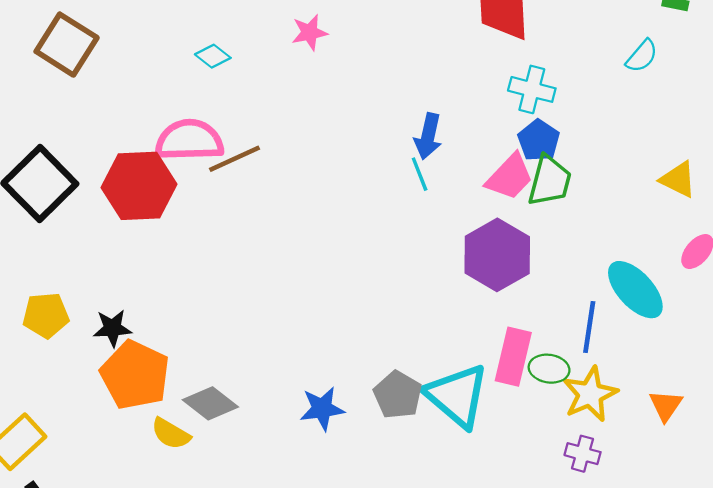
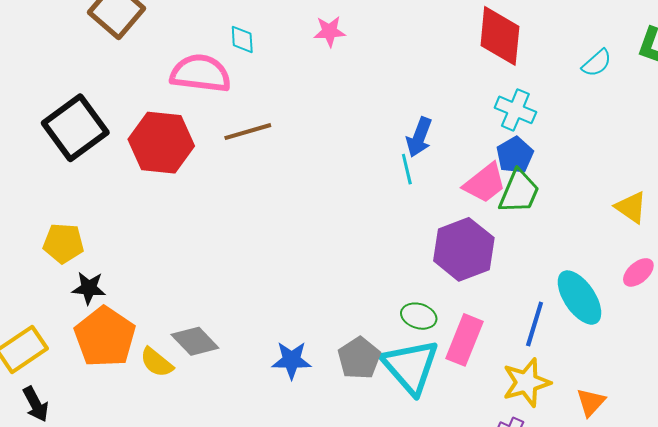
cyan diamond: (213, 56) -> (242, 39), turned 40
cyan semicircle: (642, 56) -> (597, 63), moved
pink semicircle: (189, 140) -> (201, 73), moved
black star: (112, 328) -> (89, 288), moved
green ellipse: (549, 369) -> (419, 316), moved
orange pentagon: (135, 375) -> (105, 337), moved

